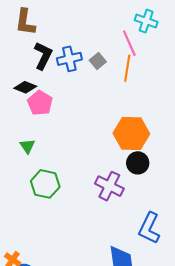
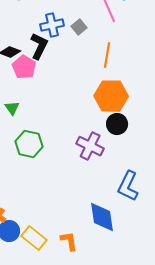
black L-shape: (43, 56) -> (39, 46), moved
orange line: (127, 68) -> (107, 55), moved

